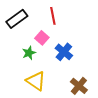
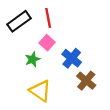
red line: (53, 16) -> (48, 18), moved
brown cross: (79, 86) -> (86, 81), moved

